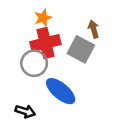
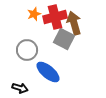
brown arrow: (94, 29) -> (74, 23), size x1.6
red cross: (45, 43) -> (55, 17), moved

